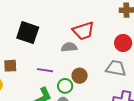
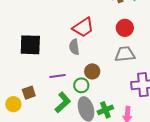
gray semicircle: (69, 47) -> (74, 47), turned -77
brown square: (10, 66) -> (29, 93), moved

